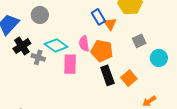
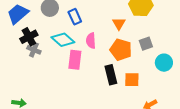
blue rectangle: (98, 17) -> (75, 17), moved
orange pentagon: (102, 51) -> (121, 50), moved
gray cross: (38, 57) -> (34, 50), moved
orange square: (129, 78) -> (132, 80), turned 35

